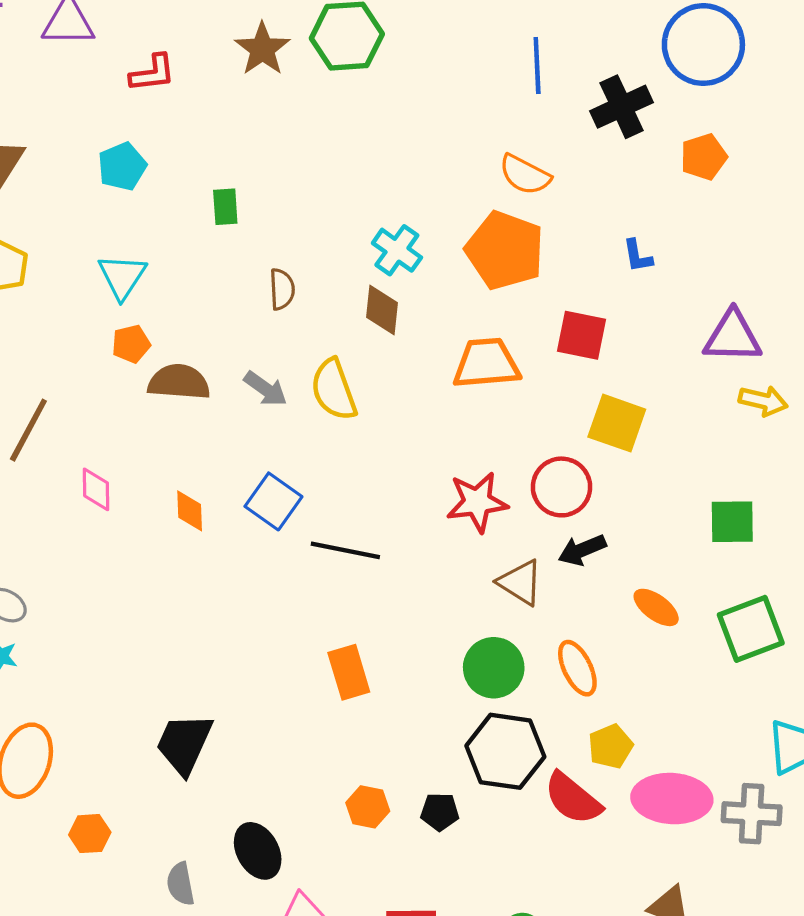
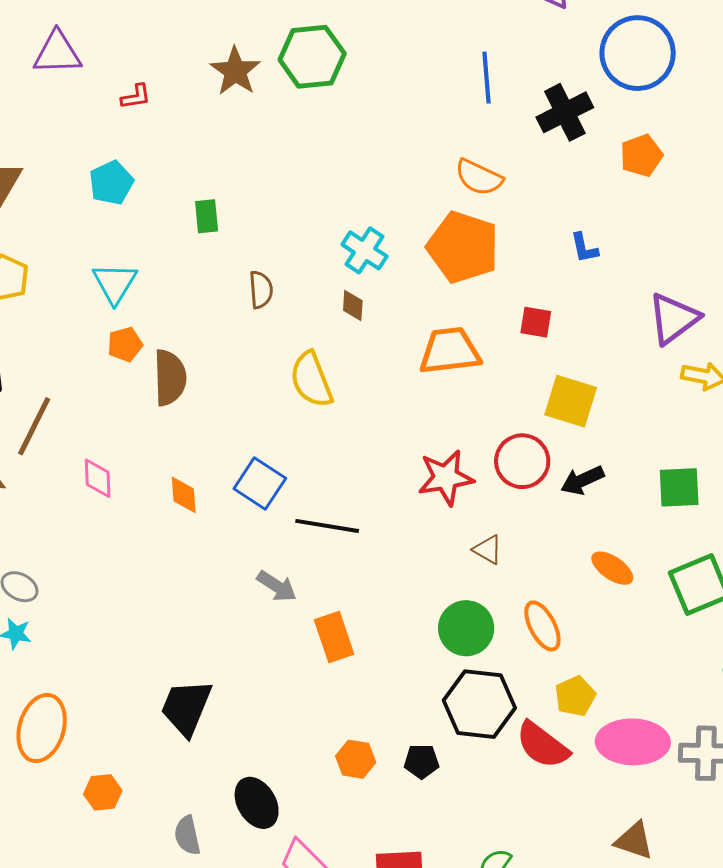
red L-shape: (152, 73) -> (136, 97), size x0.7
brown diamond: (382, 310) -> (353, 305), size x0.7
red square: (582, 335) -> (536, 322), size x0.7
purple triangle: (733, 337) -> (673, 319), turned -36
brown semicircle: (179, 382) -> (170, 378), turned 86
gray arrow: (265, 389) -> (277, 586), moved
black arrow: (582, 550) -> (582, 480), moved
brown triangle: (520, 582) -> (488, 550), size x0.7

